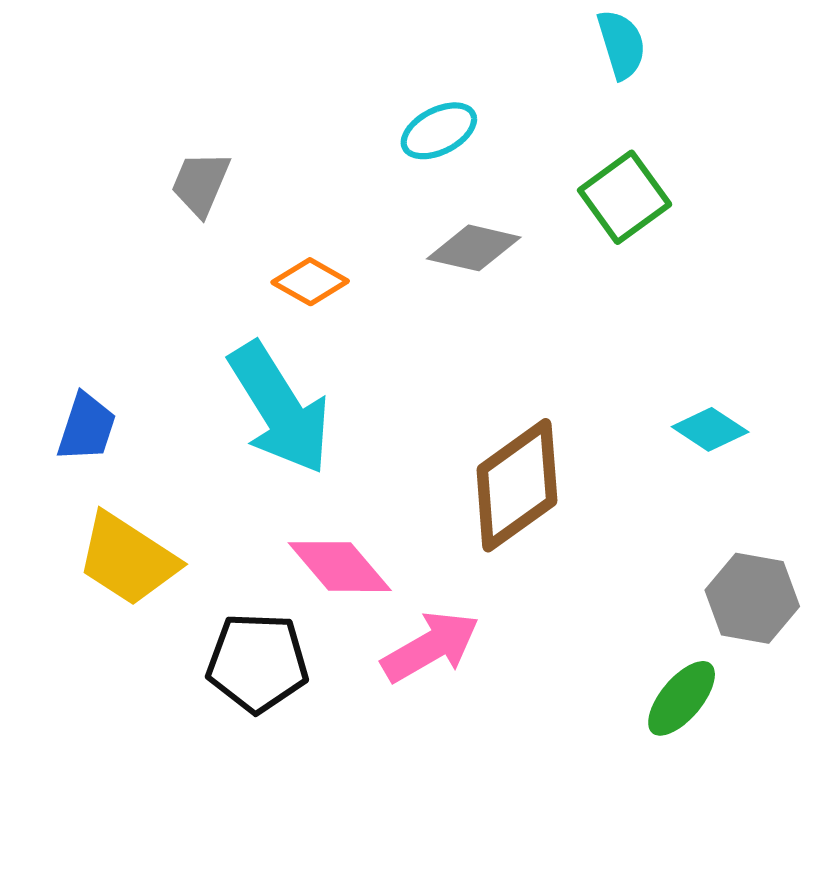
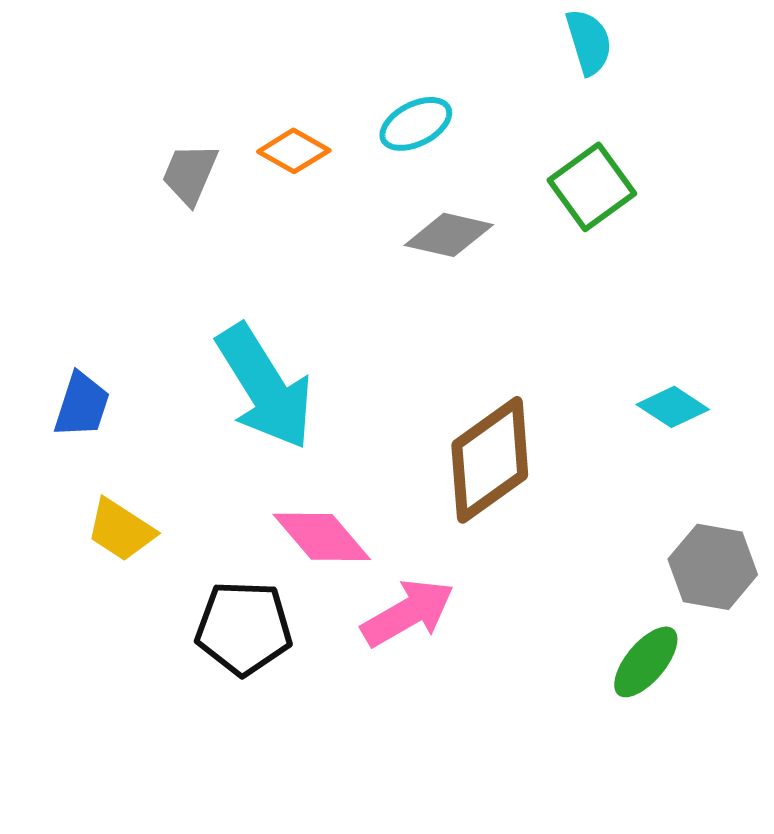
orange diamond: (310, 282) -> (294, 151), moved
yellow trapezoid: (128, 559) -> (121, 530), size x0.7

